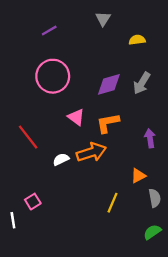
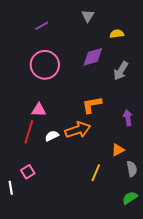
purple diamond: (109, 84) -> (93, 57), moved
pink triangle: (76, 117) -> (39, 110), moved, turned -35
red line: (28, 137) -> (29, 132), moved, turned 55

